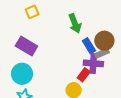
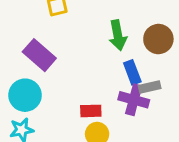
brown circle: (104, 41) -> (158, 39), moved
red rectangle: (84, 75) -> (91, 111), moved, turned 40

